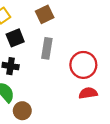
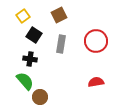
black square: (15, 38) -> (34, 35), turned -35
red circle: (83, 65) -> (96, 41), moved

